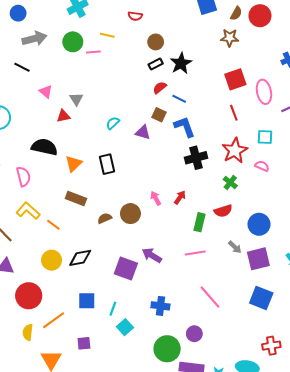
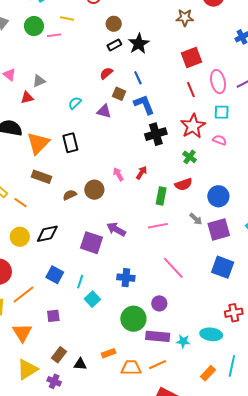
red semicircle: (160, 88) -> (106, 73), moved
pink ellipse: (264, 92) -> (218, 82), moved
gray triangle: (76, 99) -> (39, 81), turned 40
blue line: (179, 99) -> (138, 78), turned 40
orange triangle: (73, 164) -> (38, 143), size x1.4
blue square: (87, 301) -> (55, 275), turned 30

